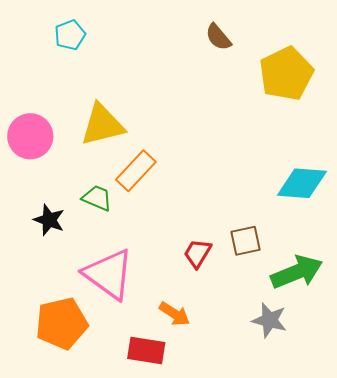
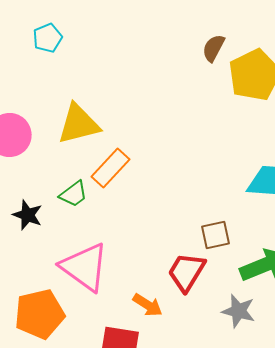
brown semicircle: (218, 37) -> (214, 48), moved, turned 68
green trapezoid: (97, 198) -> (74, 194), turned 120
red trapezoid: (197, 253) -> (187, 272), moved, size x1.4

